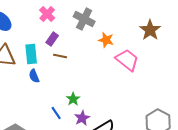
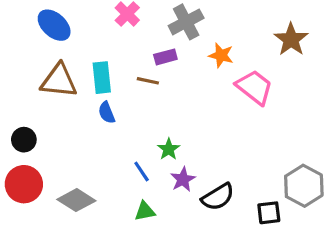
gray cross: (84, 19) -> (186, 22), turned 35
purple rectangle: (52, 39) -> (165, 57), moved, turned 40

